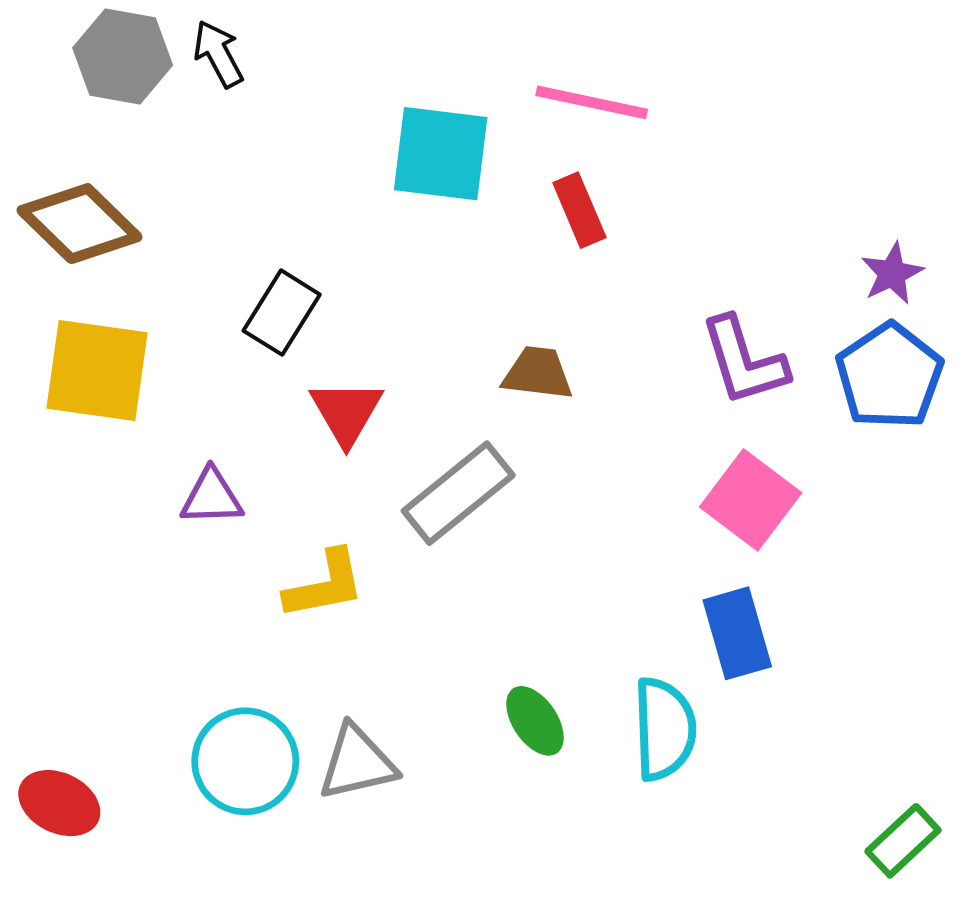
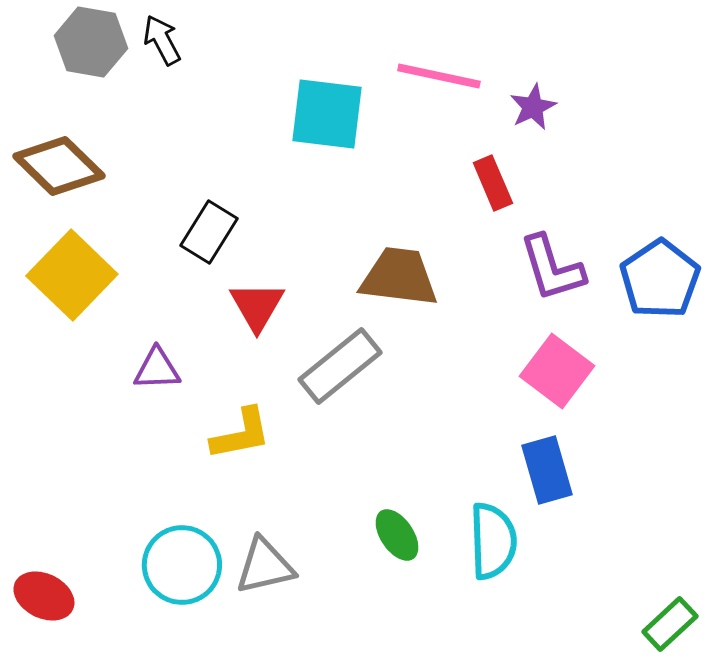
red rectangle: (579, 210) -> (493, 183), moved
purple star: (892, 273) -> (533, 107), moved
yellow square: (97, 370) -> (72, 275), turned 36
brown trapezoid: (538, 373) -> (399, 277), size x1.5

